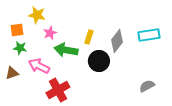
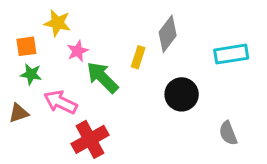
gray diamond: (117, 41) -> (168, 34), moved
green arrow: (66, 50) -> (102, 77), turned 35
black circle: (99, 61) -> (182, 94), moved
gray semicircle: (147, 86) -> (228, 133), turned -84

